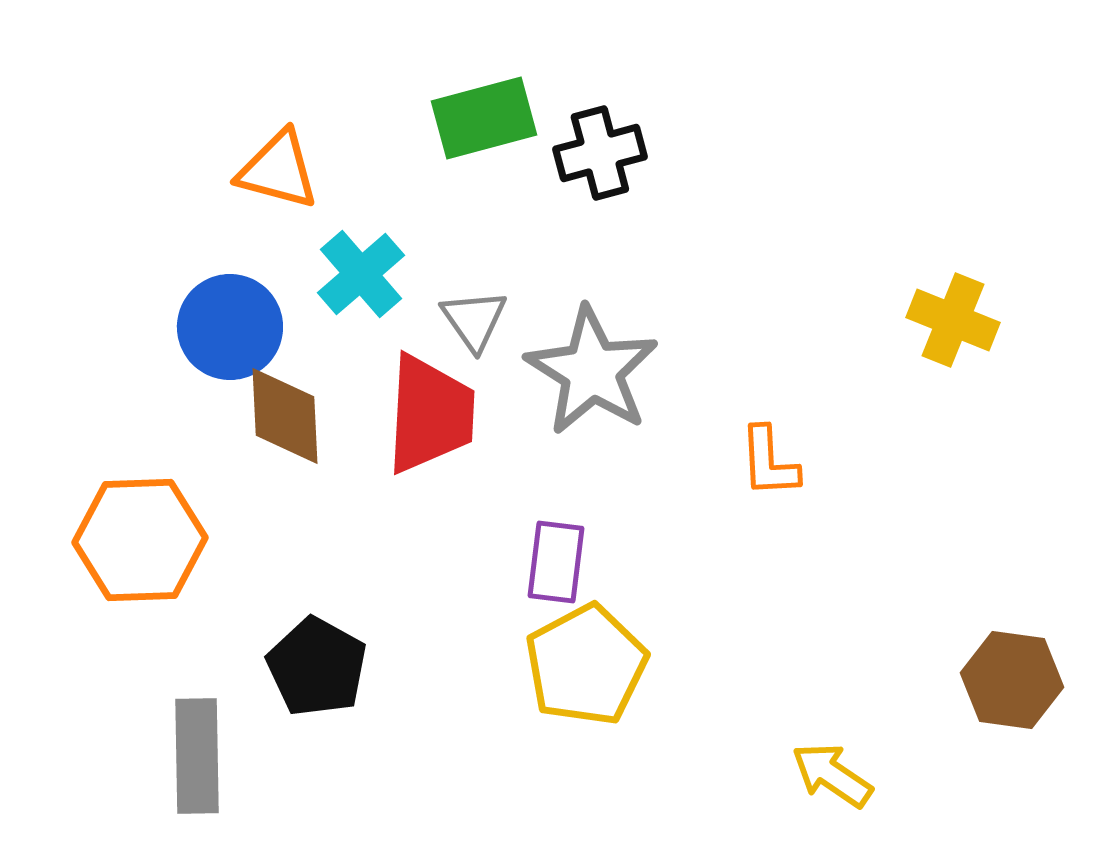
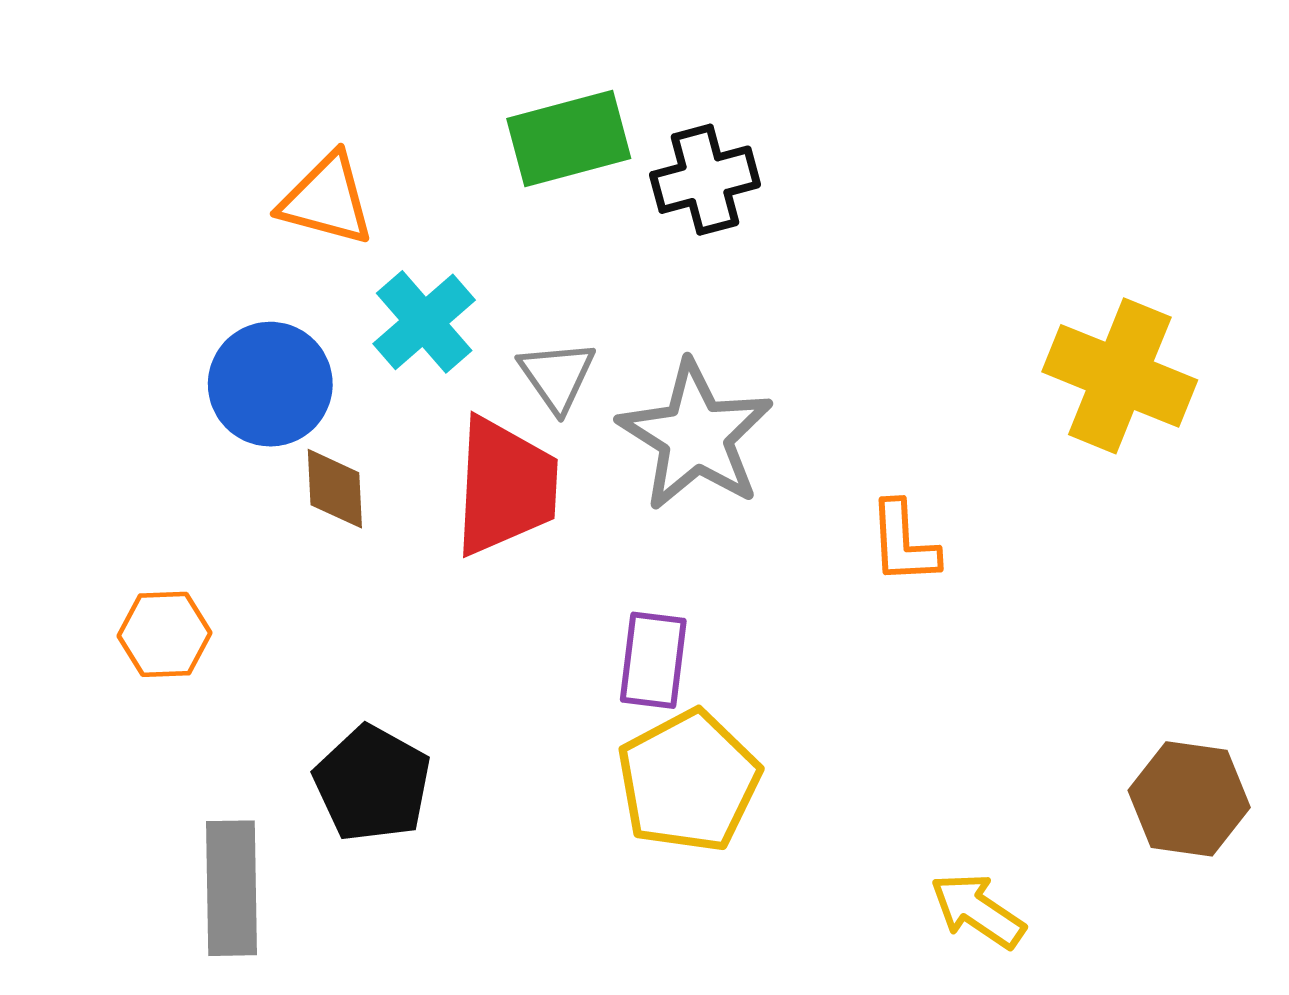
yellow cross: (953, 320) -> (1120, 376), size x1.4
brown diamond: (285, 416) -> (335, 489), size x0.7
orange hexagon: (140, 540) -> (165, 634), size x0.6

